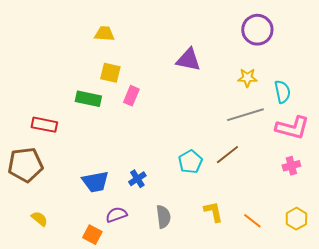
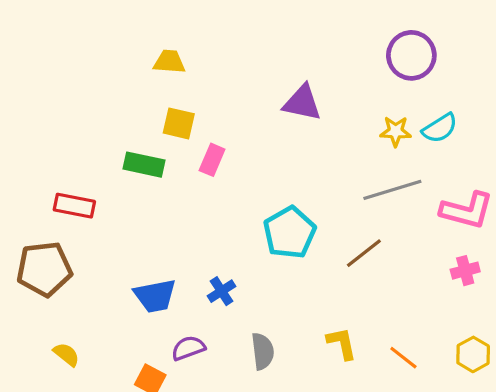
cyan semicircle: (282, 92) -> (440, 128), moved, turned 70
cyan pentagon: (190, 162) -> (290, 233), moved, size x1.4

